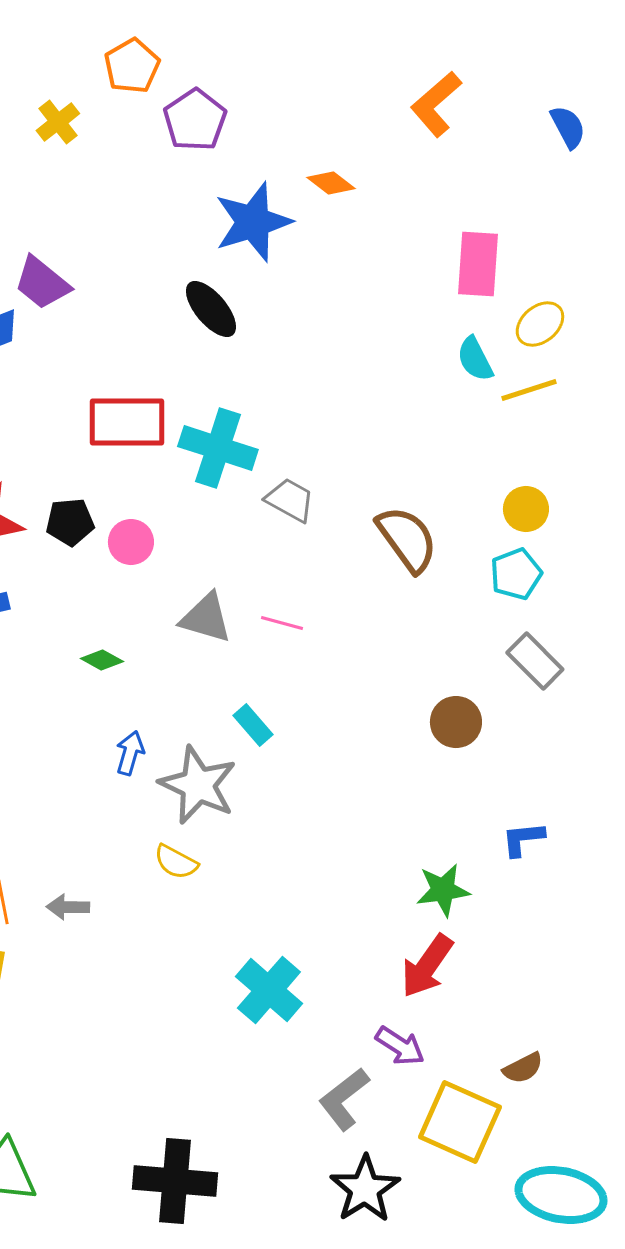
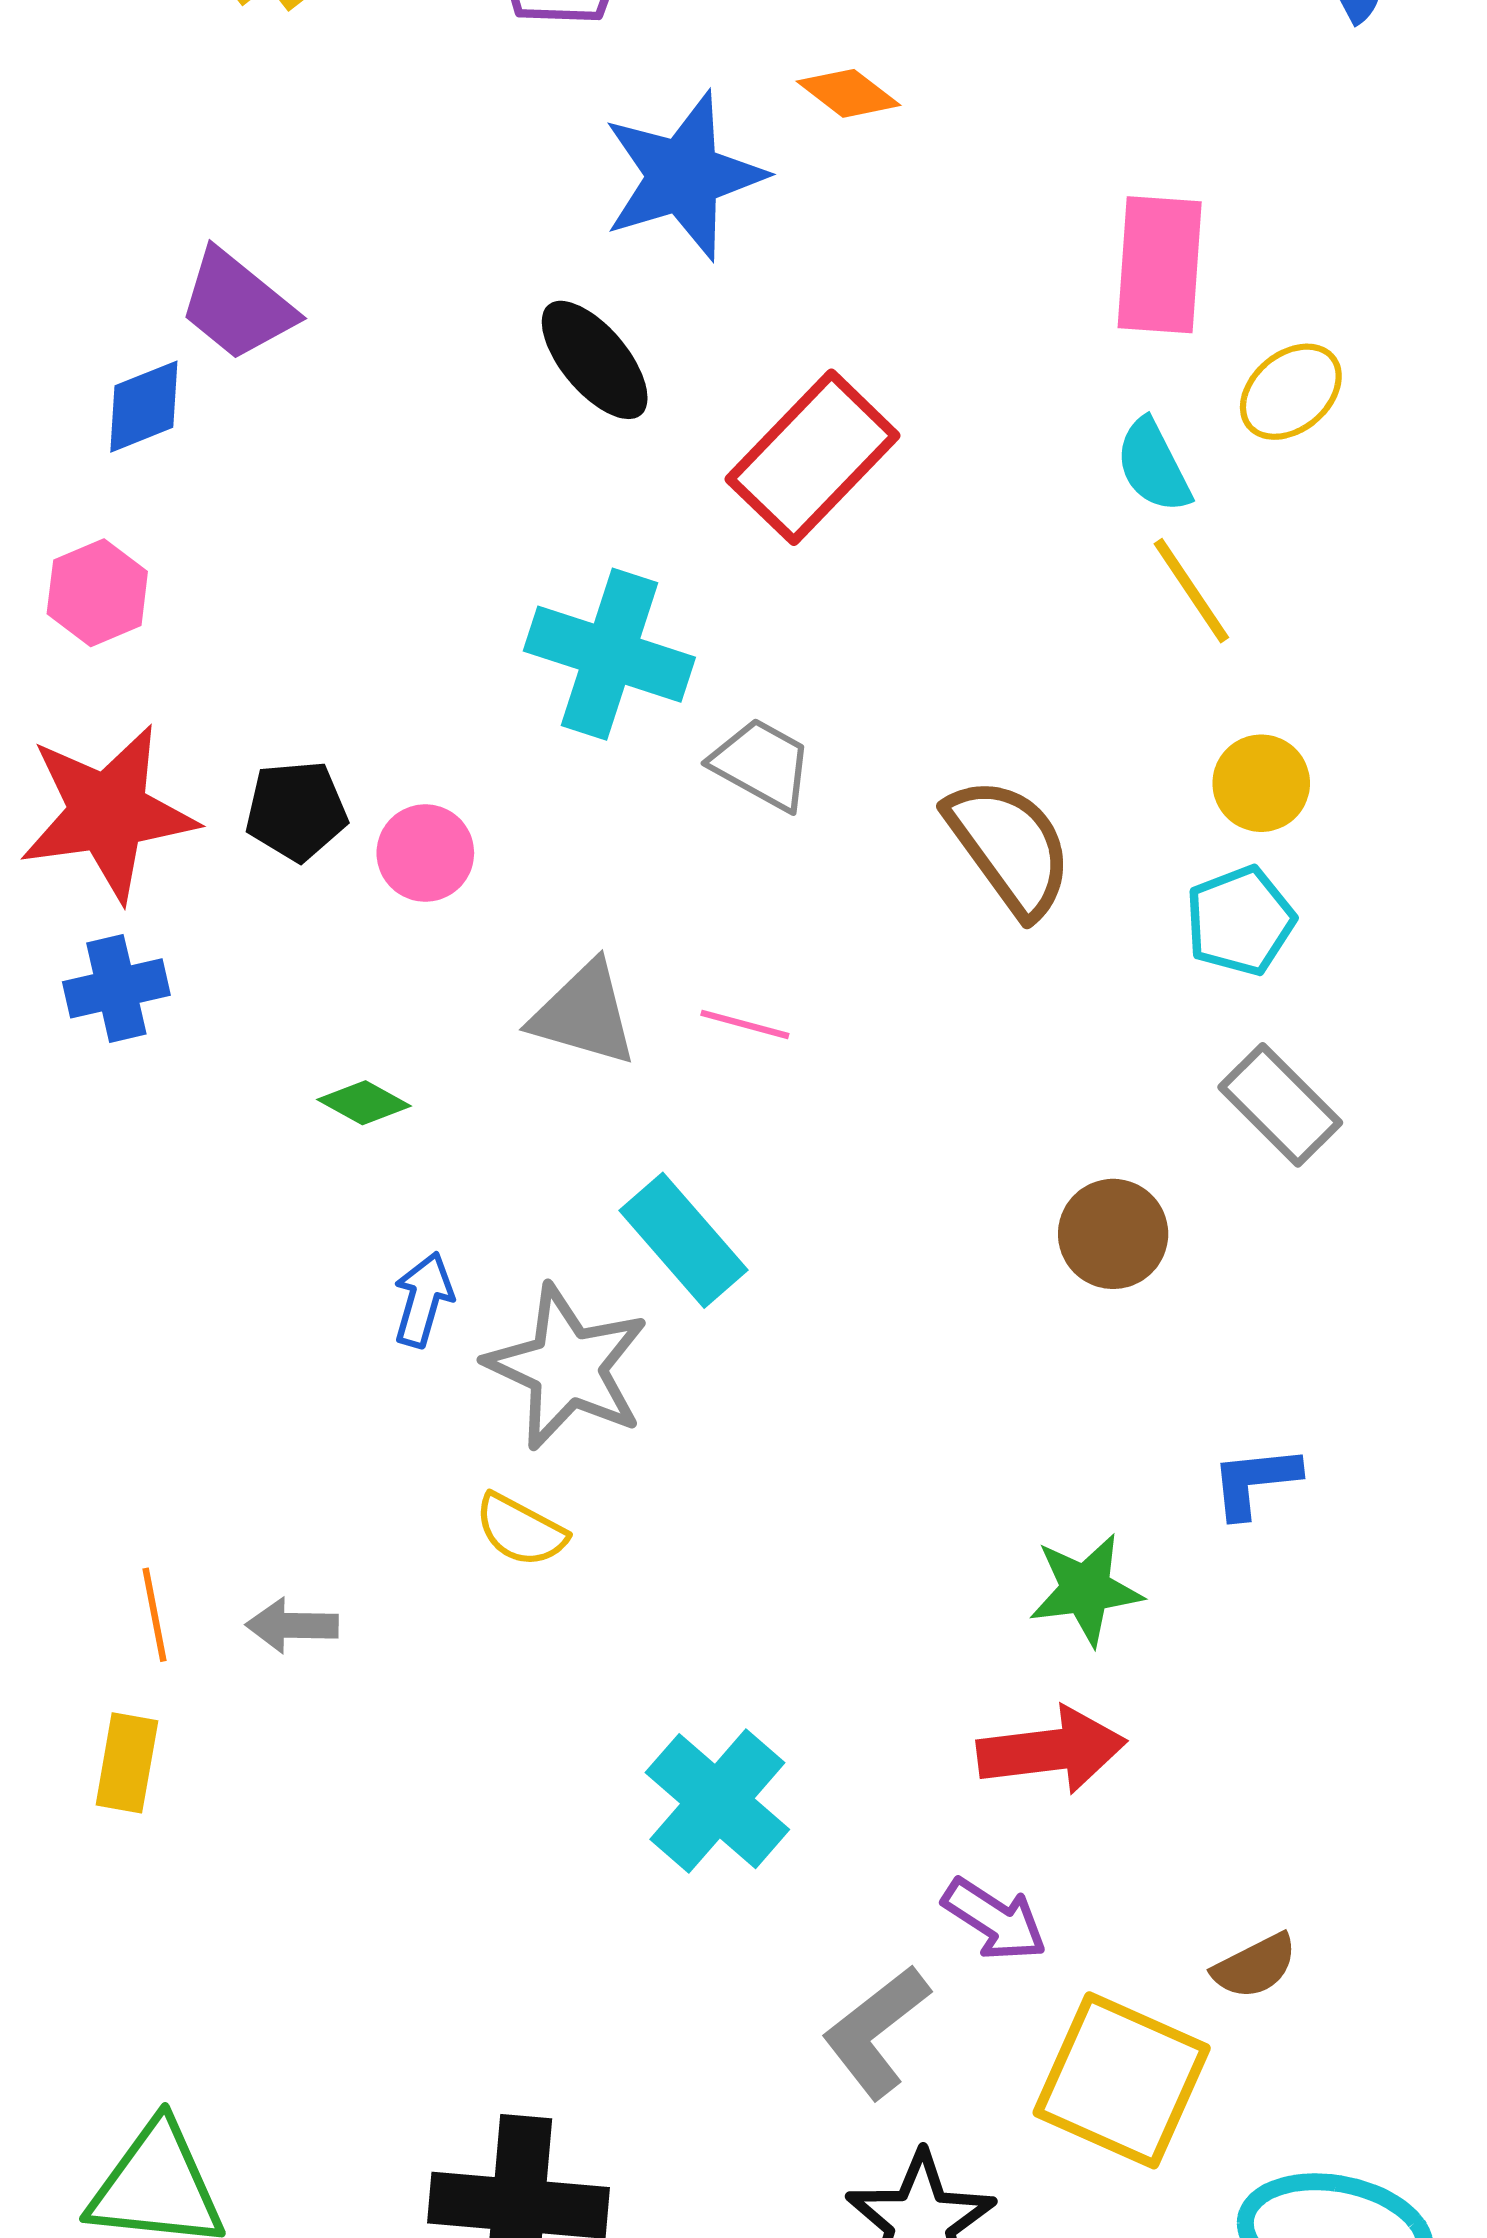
yellow line: (529, 390) -> (1191, 591), moved, turned 74
red rectangle: (127, 422) -> (813, 457), moved, turned -46
cyan rectangle: (253, 725) -> (684, 1240), size x1.5
red arrow: (427, 966) -> (1052, 1750), turned -132

